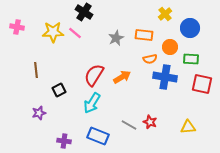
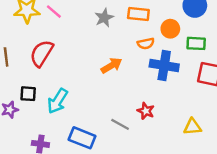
red semicircle: (94, 75) -> (42, 53), moved
black square: (59, 90) -> (28, 94), moved, turned 32
cyan arrow: (92, 103) -> (58, 101), moved
red star: (150, 122) -> (146, 111), moved

